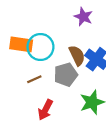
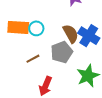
cyan circle: (40, 47) -> (36, 28), size x0.6

